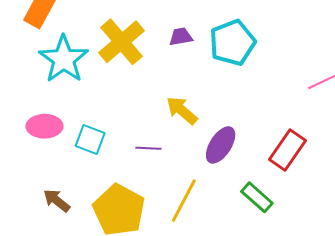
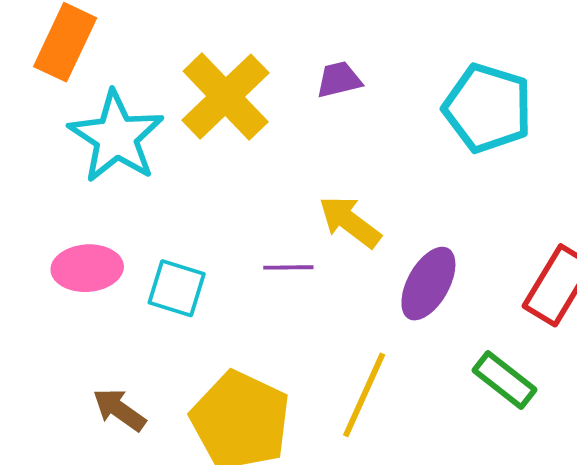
cyan pentagon: (232, 43) -> (488, 108), moved, turned -30
purple line: (148, 148) -> (288, 267), moved

